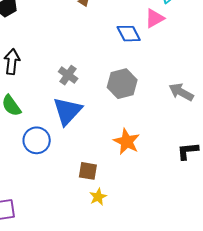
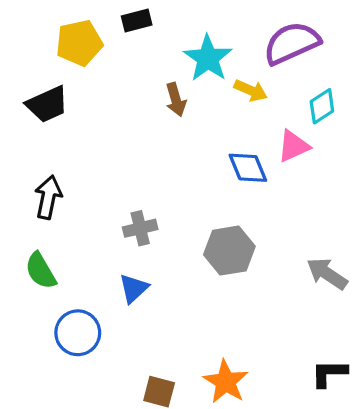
gray cross: (68, 75) -> (140, 228), turned 36
blue triangle: (67, 111) -> (134, 288), size x0.6
orange star: (127, 142) -> (226, 382), moved

